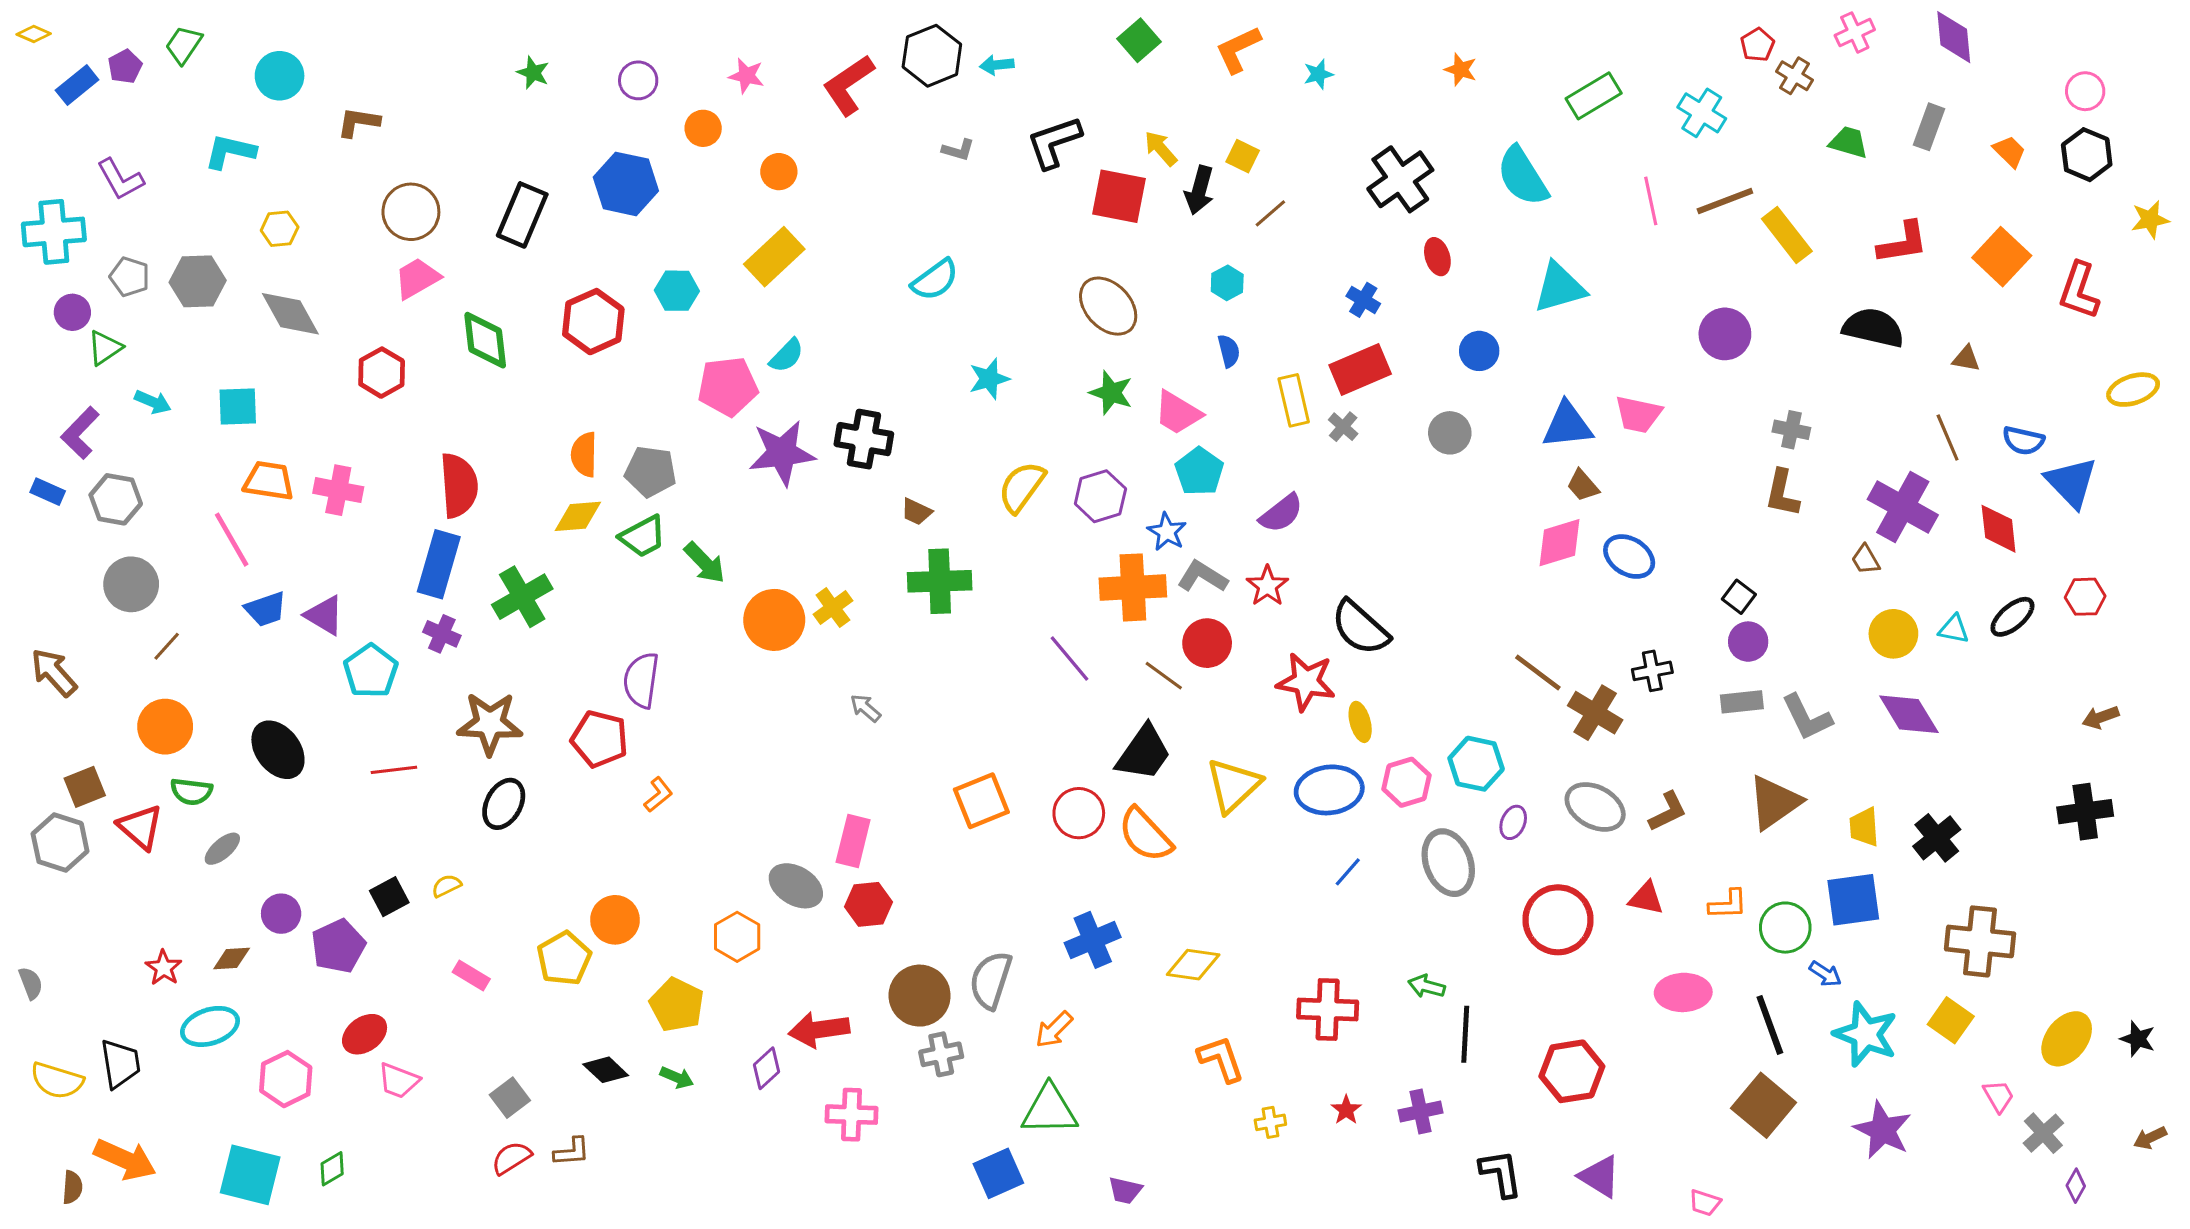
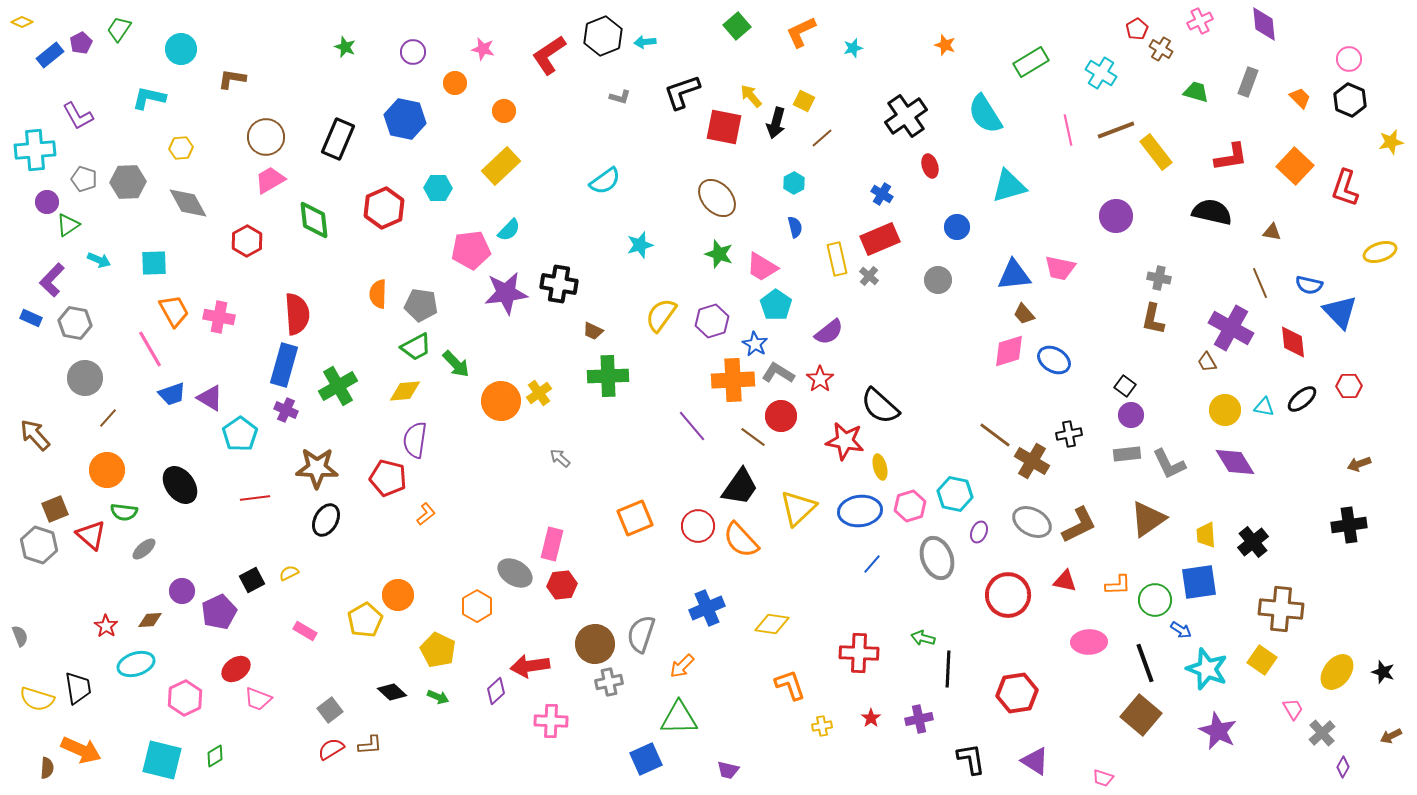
orange trapezoid: (269, 481) -> (174, 311), turned 52
yellow diamond: (578, 516) -> (405, 391), moved
brown L-shape: (1668, 812) -> (1079, 525), size x1.4

